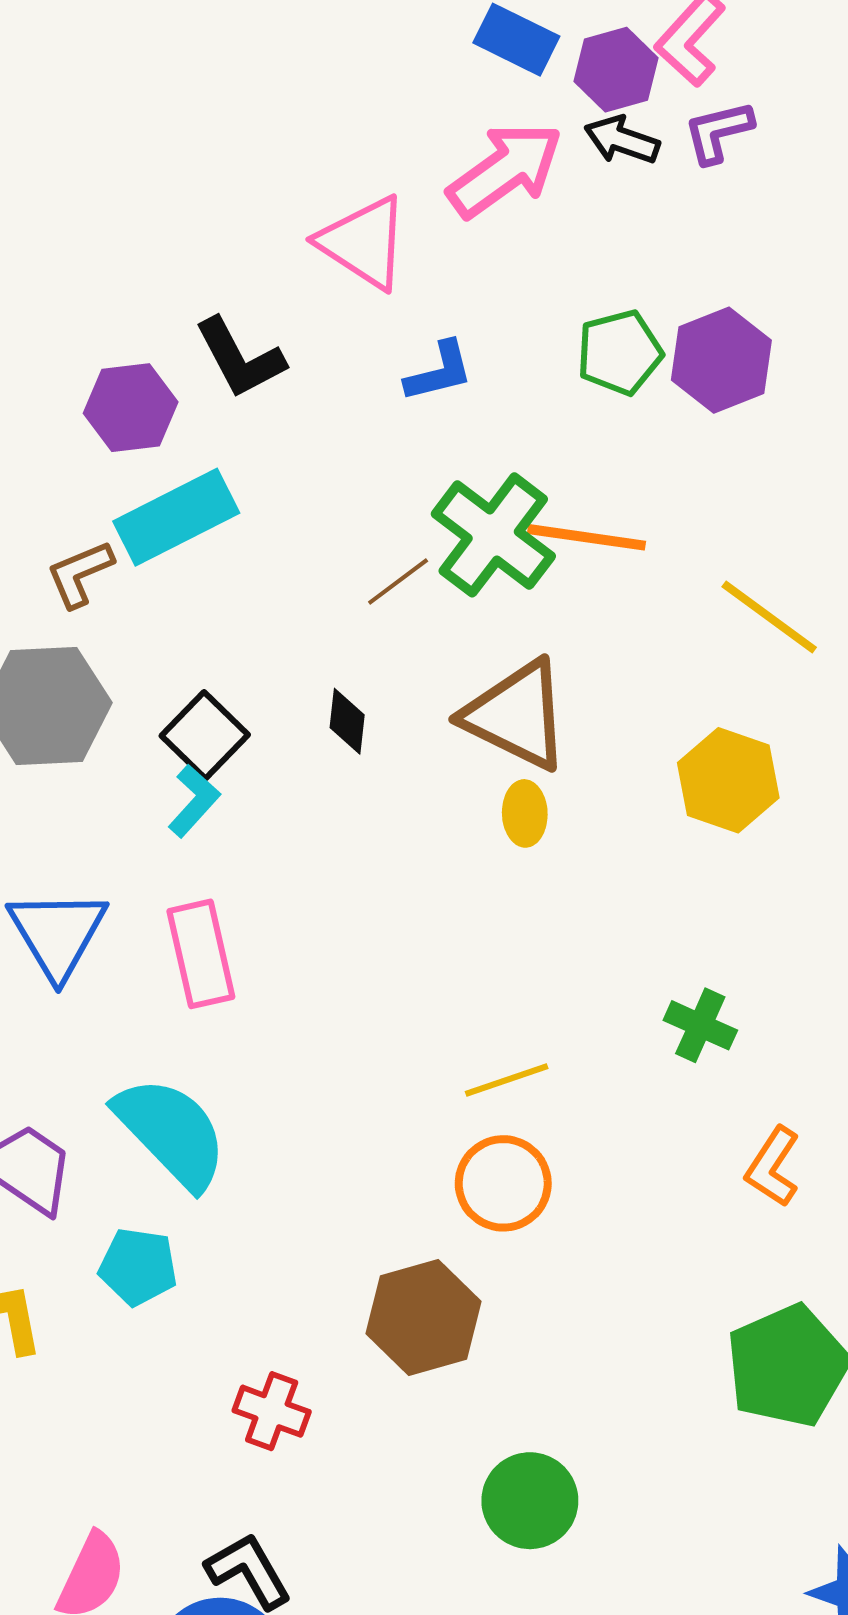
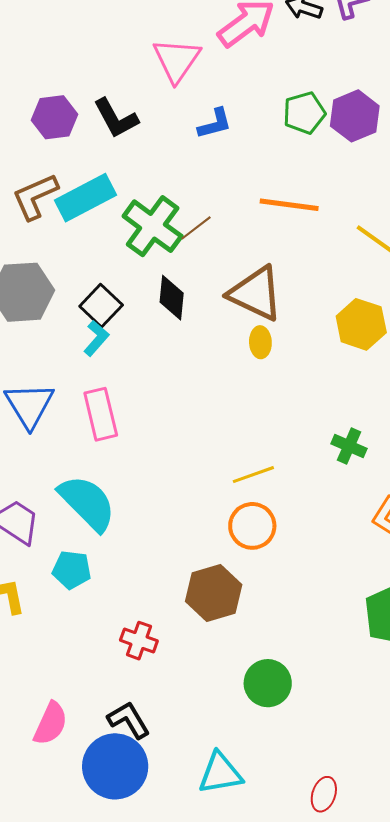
pink triangle: (364, 243) -> (176, 60), turned 32
purple hexagon: (131, 408) -> (54, 117), moved
green cross: (493, 535) -> (153, 226), moved
brown L-shape: (80, 574) -> (35, 197), moved, size x1.4
black diamond: (347, 721) -> (172, 298), size x1.4

